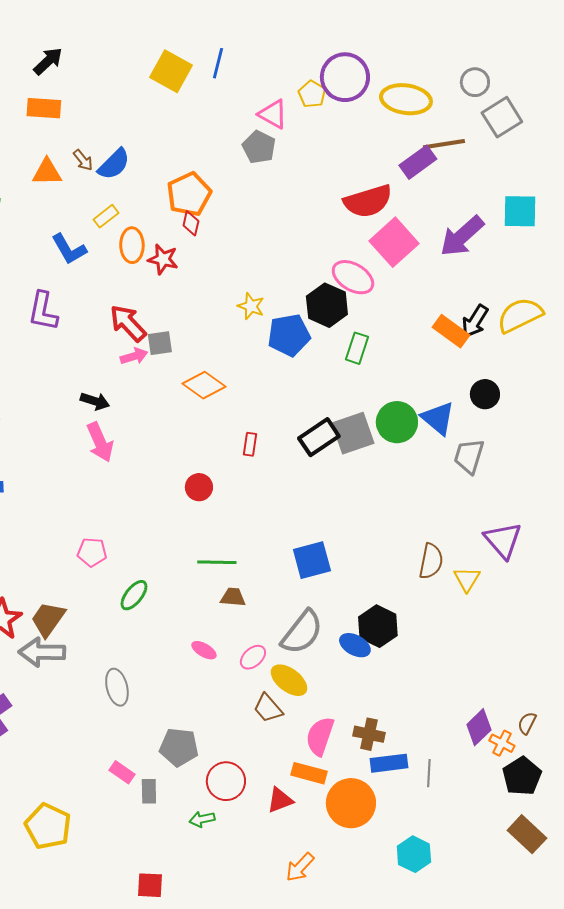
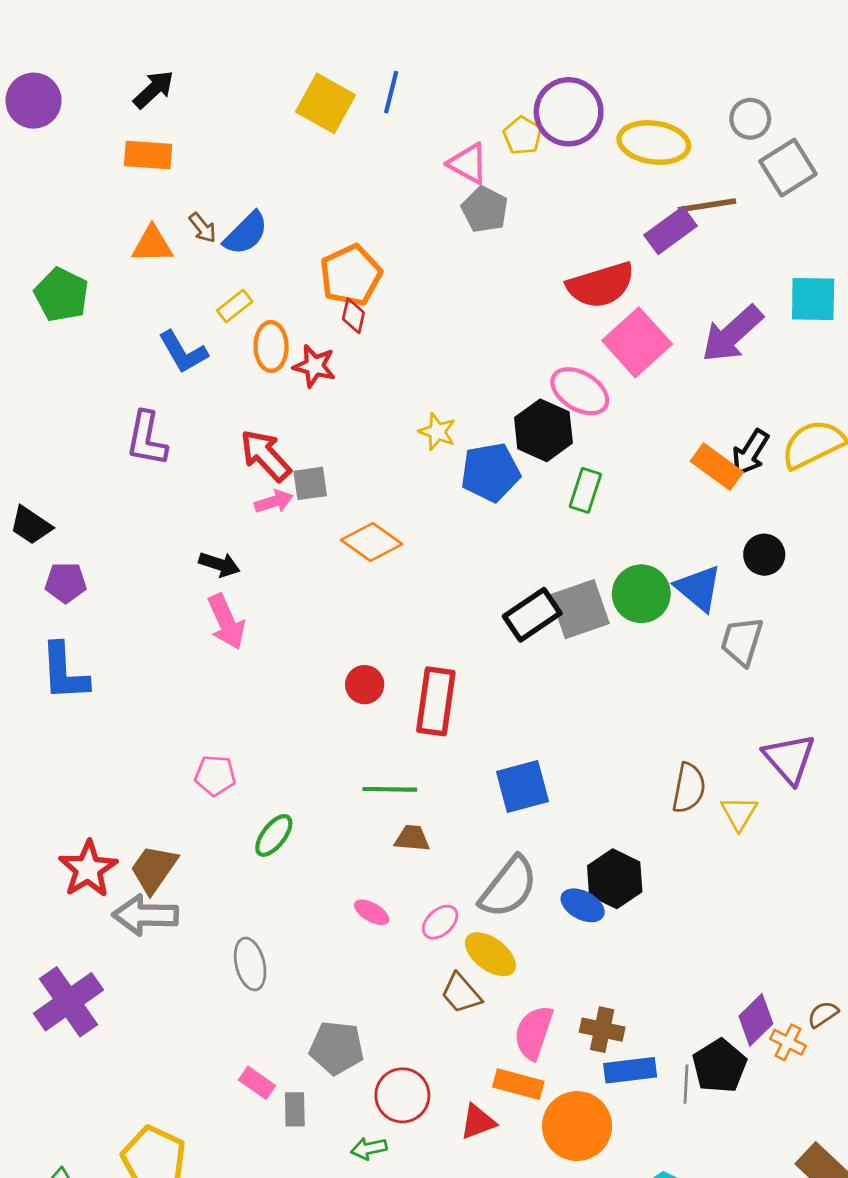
gray pentagon: (259, 147) -> (485, 210), moved
red rectangle: (250, 444) -> (436, 701), moved, size x2.0
brown semicircle: (527, 723) -> (823, 1014), turned 30
black pentagon: (522, 776) -> (720, 1066), moved

